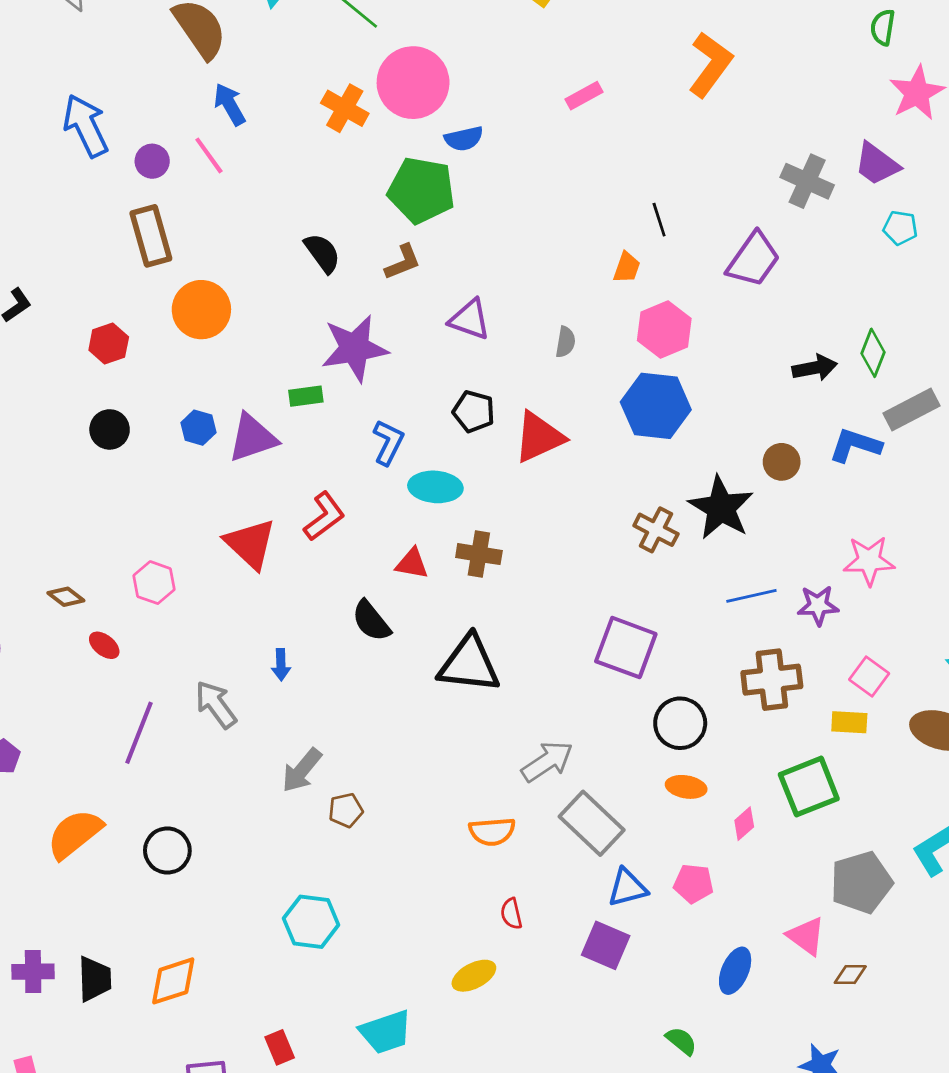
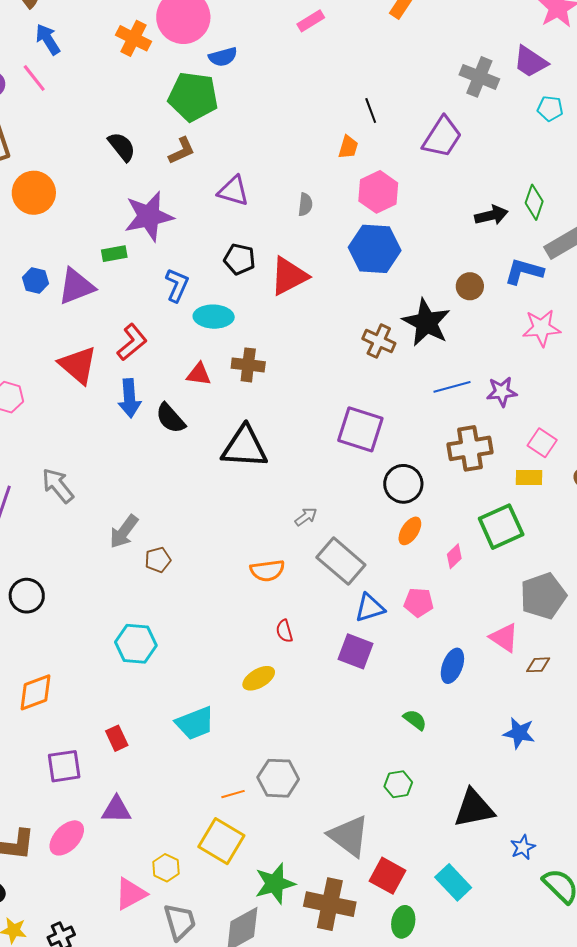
pink star: (869, 561) -> (541, 328), moved
blue arrow: (281, 665) -> (129, 398), moved, size x1.6
gray arrow: (547, 761) -> (306, 517), size x0.6
orange ellipse: (686, 787) -> (410, 531), turned -64

